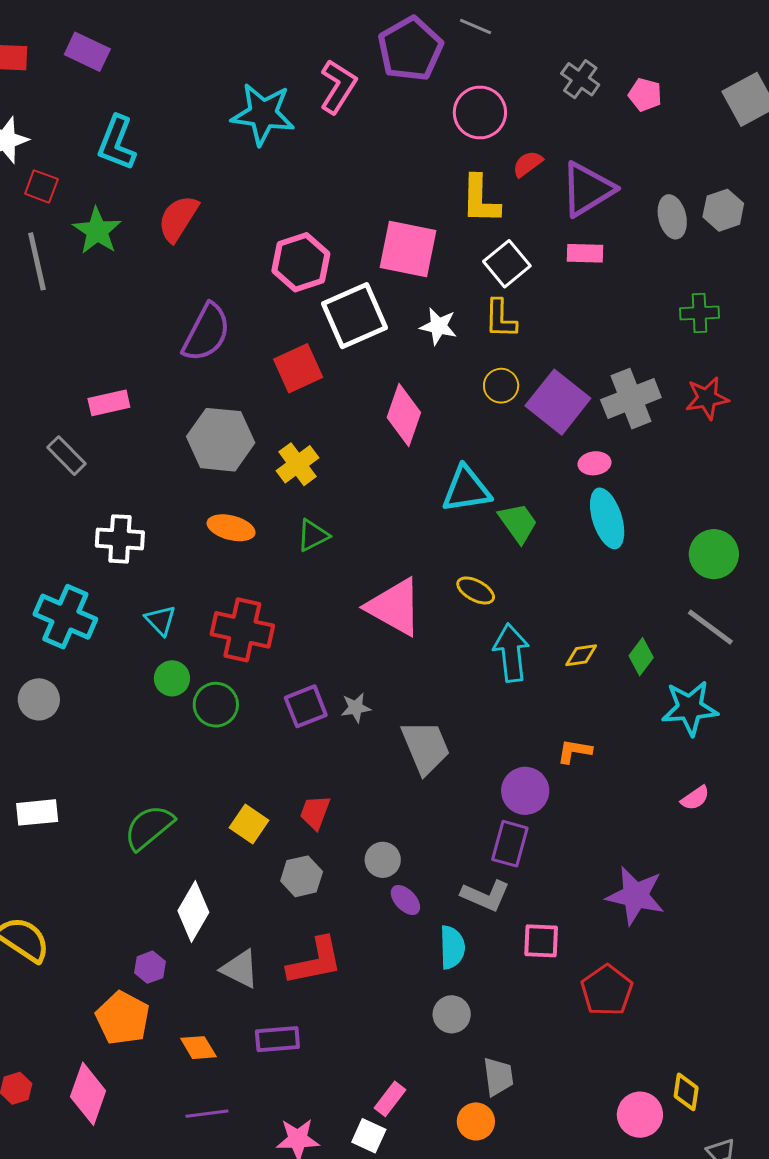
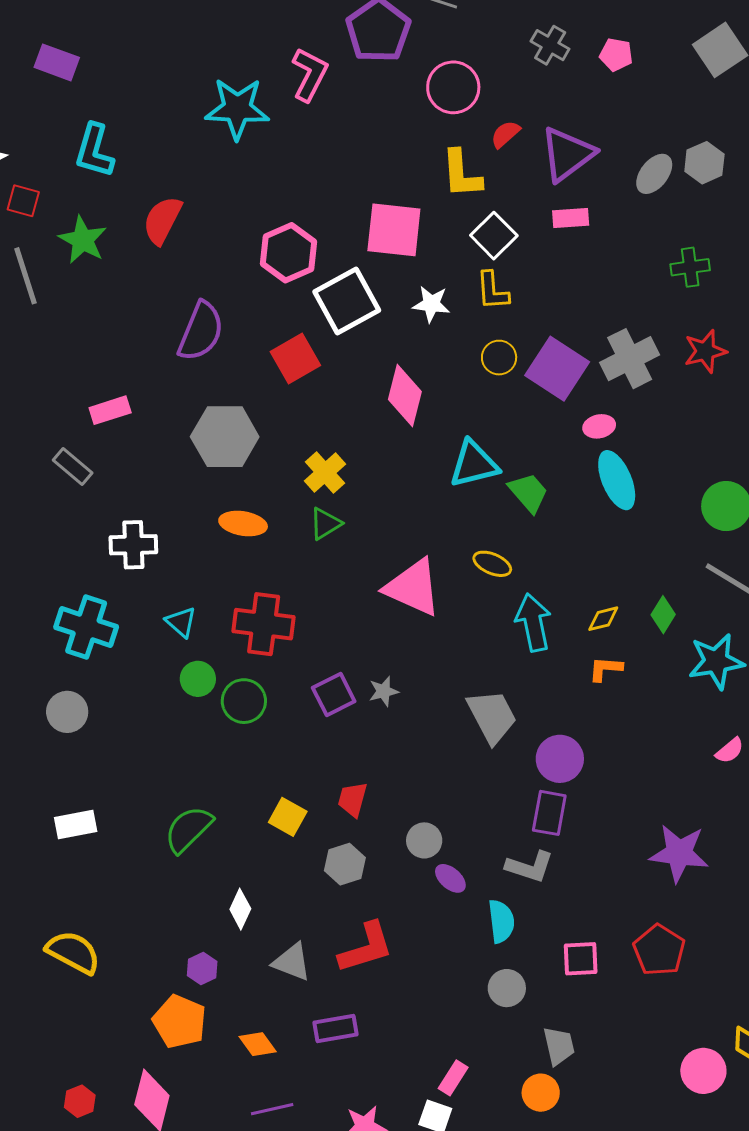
gray ellipse: (672, 217) -> (654, 174), turned 57
yellow cross: (297, 464) -> (325, 472), moved
gray trapezoid: (426, 747) -> (492, 716), moved
orange L-shape: (574, 751) -> (605, 669), moved
white diamond: (193, 912) -> (240, 909), size x0.7
pink square: (541, 941) -> (581, 959), moved

